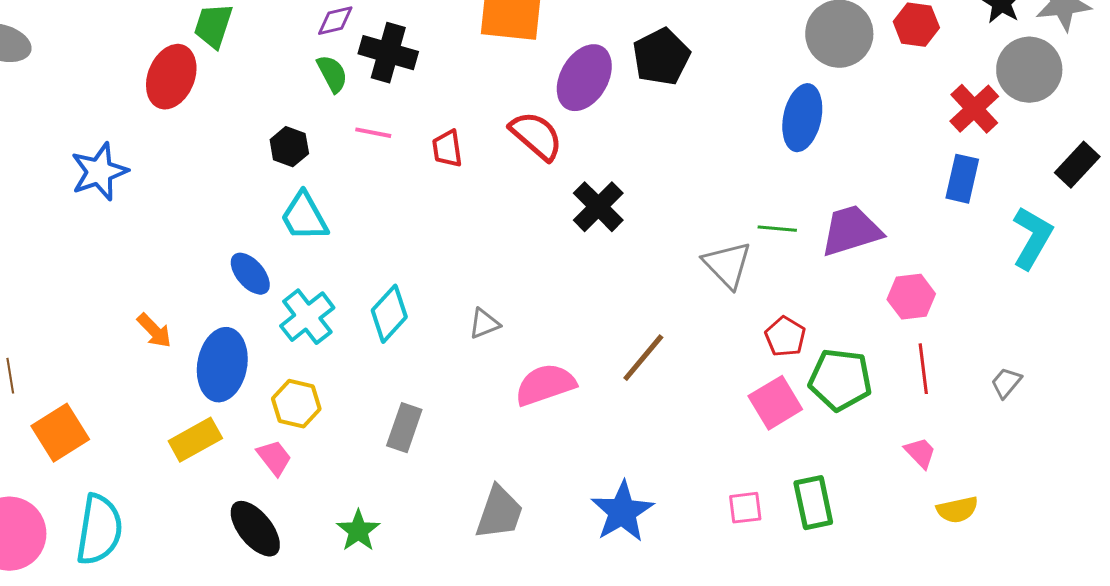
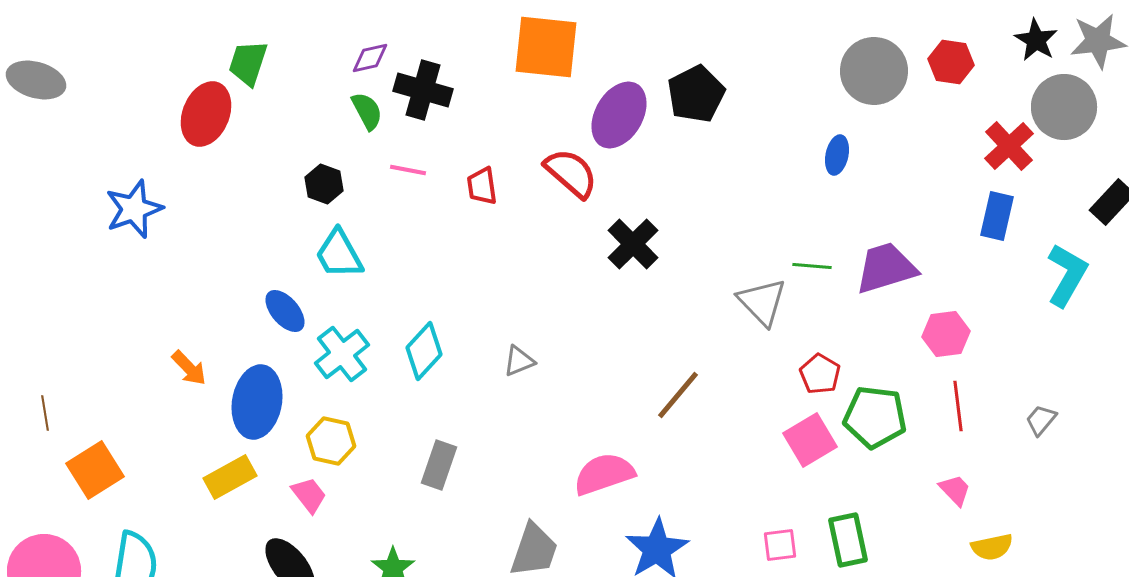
blue ellipse: (802, 118) -> (837, 155), size x0.6
pink semicircle: (545, 385) -> (604, 474), moved

